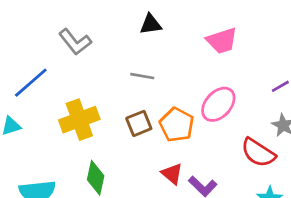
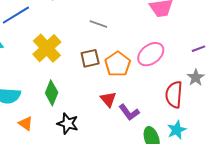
yellow cross: (79, 120) -> (47, 48), turned -32
red semicircle: (258, 153) -> (174, 95), turned 52

